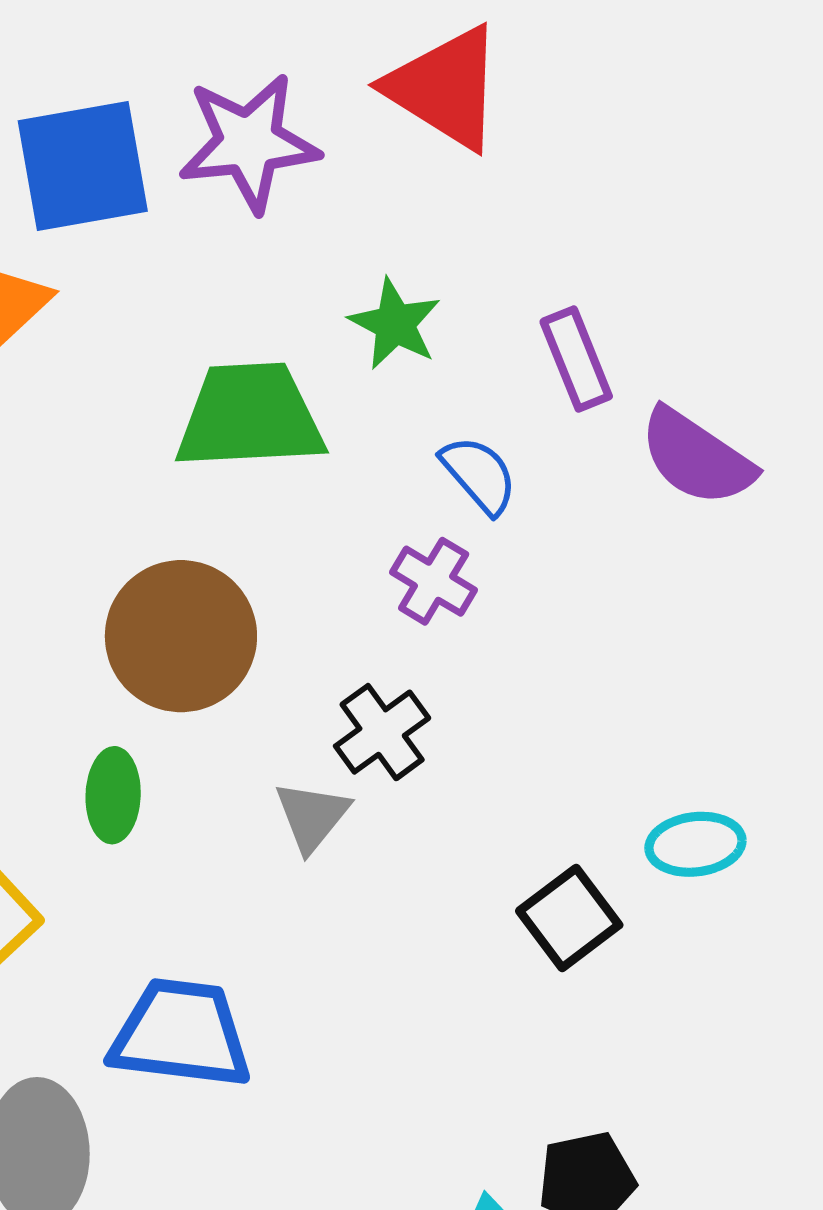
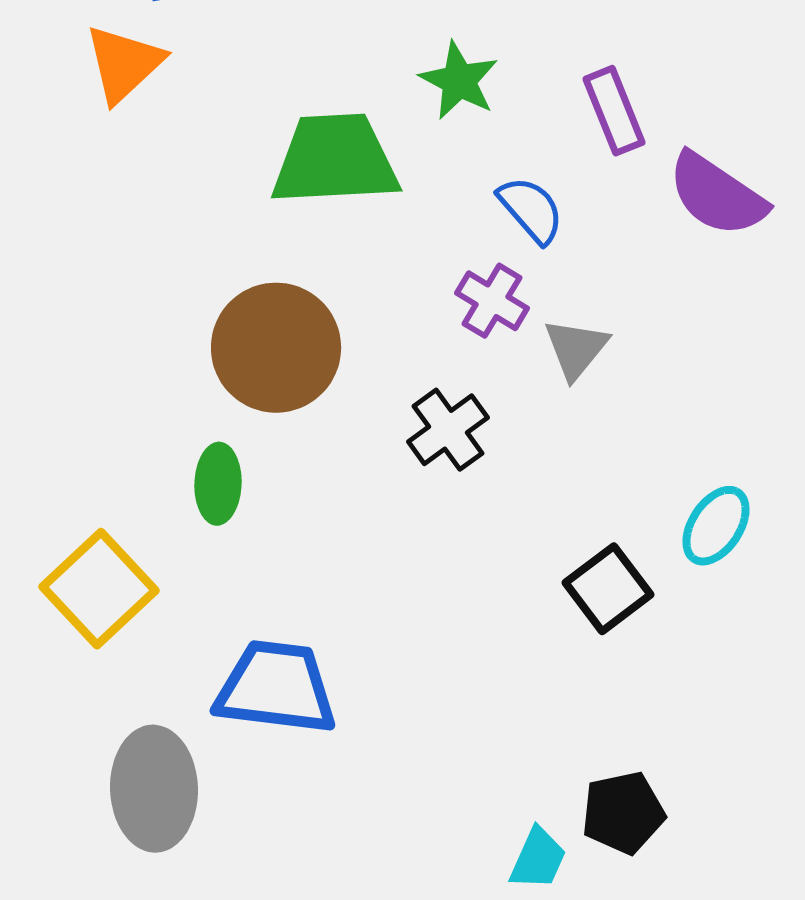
gray triangle: (312, 816) -> (576, 349), moved
cyan ellipse: (695, 844) -> (716, 526), turned -50

